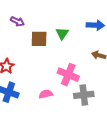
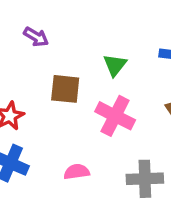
brown square: (39, 39) -> (65, 89), moved
pink cross: (68, 75) -> (115, 116), moved

